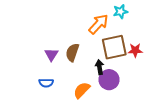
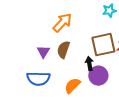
orange arrow: (99, 24) -> (62, 23), moved
blue semicircle: (46, 83) -> (38, 79), size x1.6

